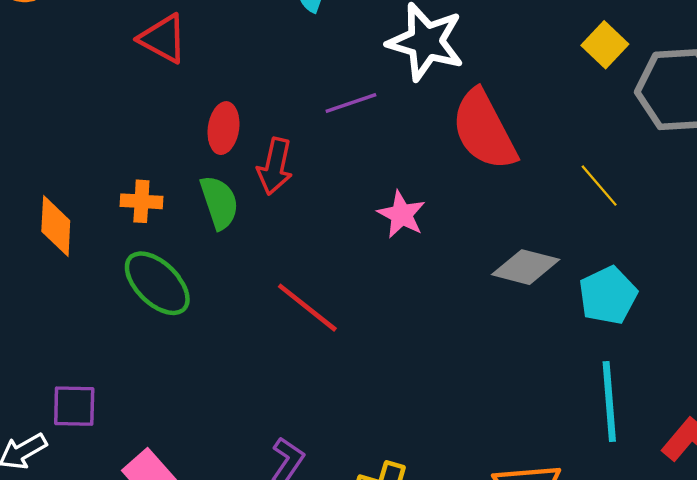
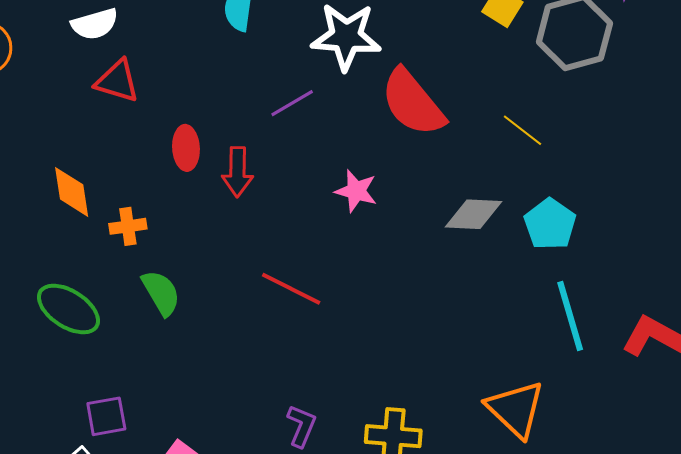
green semicircle: (219, 202) -> (161, 293), moved
orange diamond: (56, 226) -> (72, 192), moved
green ellipse: (157, 283) -> (68, 309), moved

